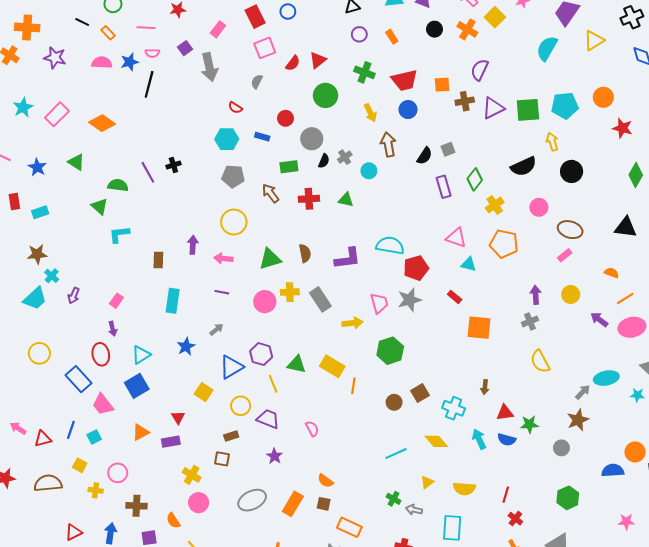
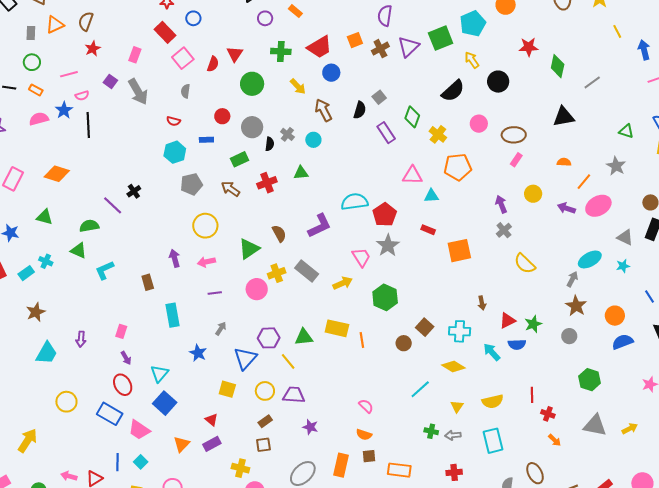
red star: (622, 128) -> (529, 47), moved
cyan cross: (52, 276) -> (46, 261), moved
pink semicircle: (312, 429) -> (366, 406), moved
orange circle: (635, 452) -> (615, 316), moved

